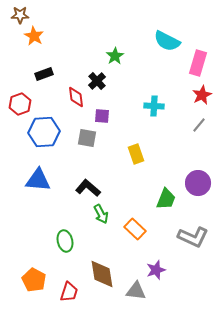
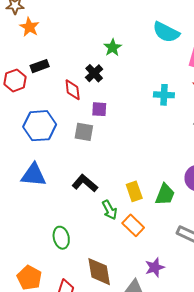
red hexagon: (20, 104) -> (15, 80), moved
cyan cross: (154, 106) -> (164, 95), moved
yellow rectangle: (136, 154) -> (134, 191), moved
green arrow: (101, 214) -> (110, 210), moved

